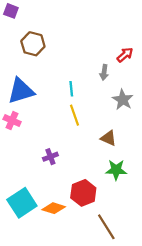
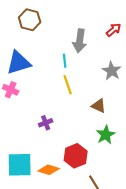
gray arrow: (104, 72) -> (80, 41), moved, size x1.6
green star: (116, 170) -> (106, 135), turned -30
cyan square: (22, 203) -> (20, 165), turned 32

